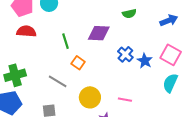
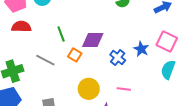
purple diamond: (99, 33) -> (93, 40), moved
blue cross: (125, 54) -> (118, 58), moved
gray line: (58, 81) -> (45, 60), moved

